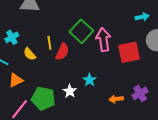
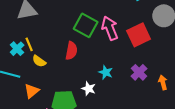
yellow line: (49, 43) -> (29, 44), moved
purple cross: (140, 93) -> (139, 72), moved
orange arrow: (116, 99) -> (163, 82), moved, turned 96

